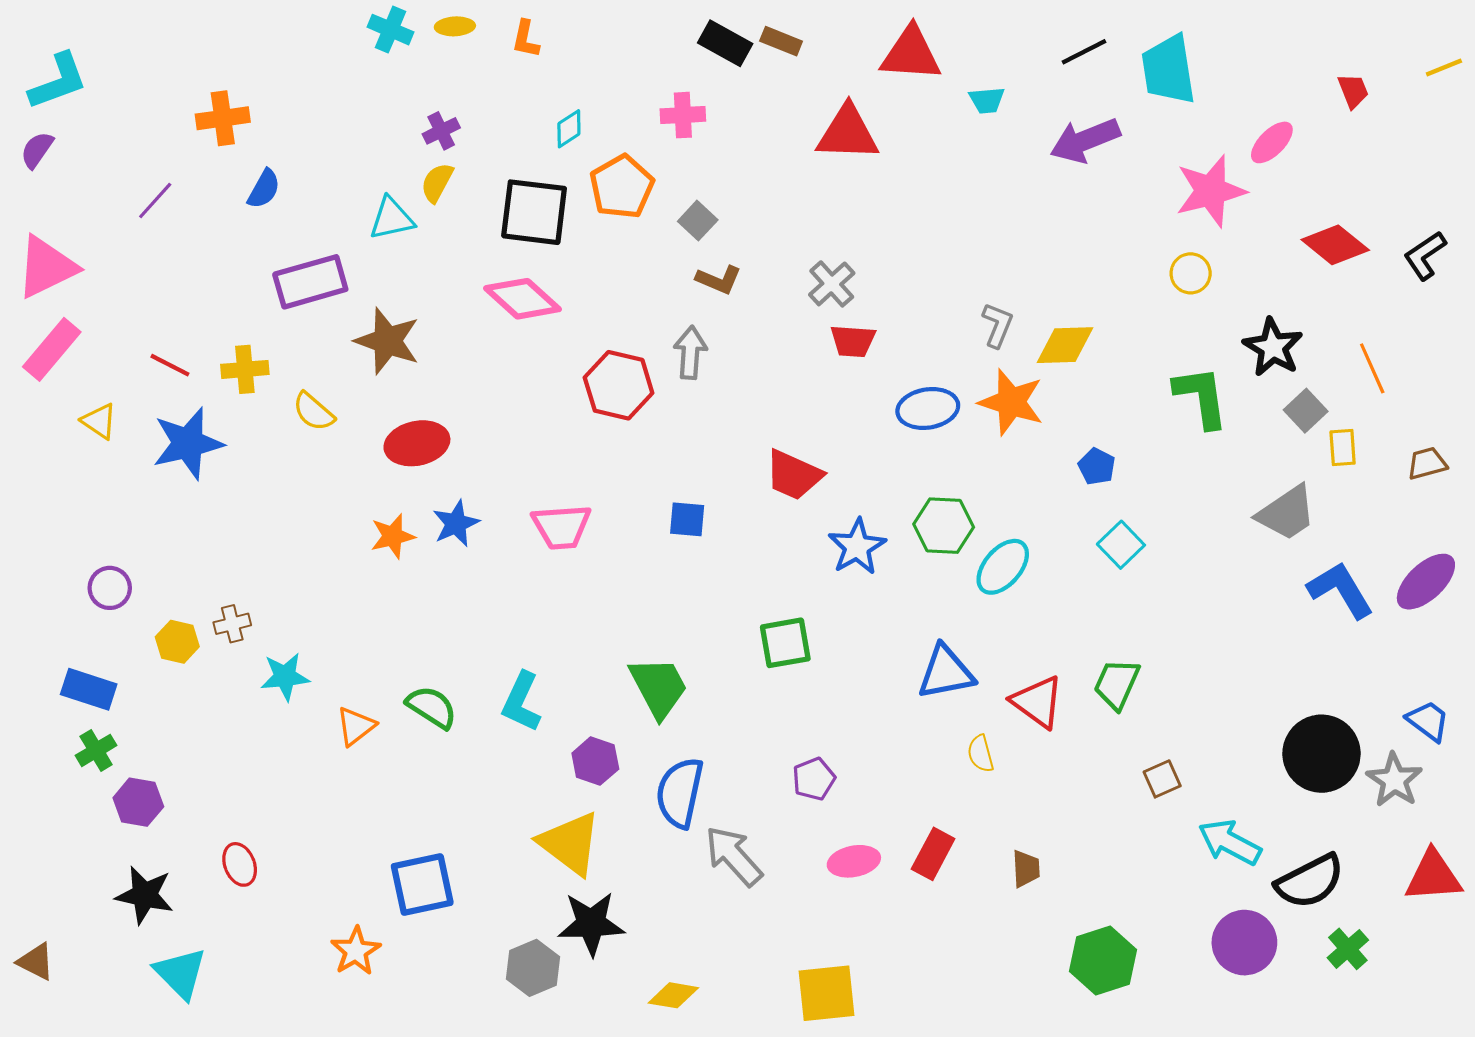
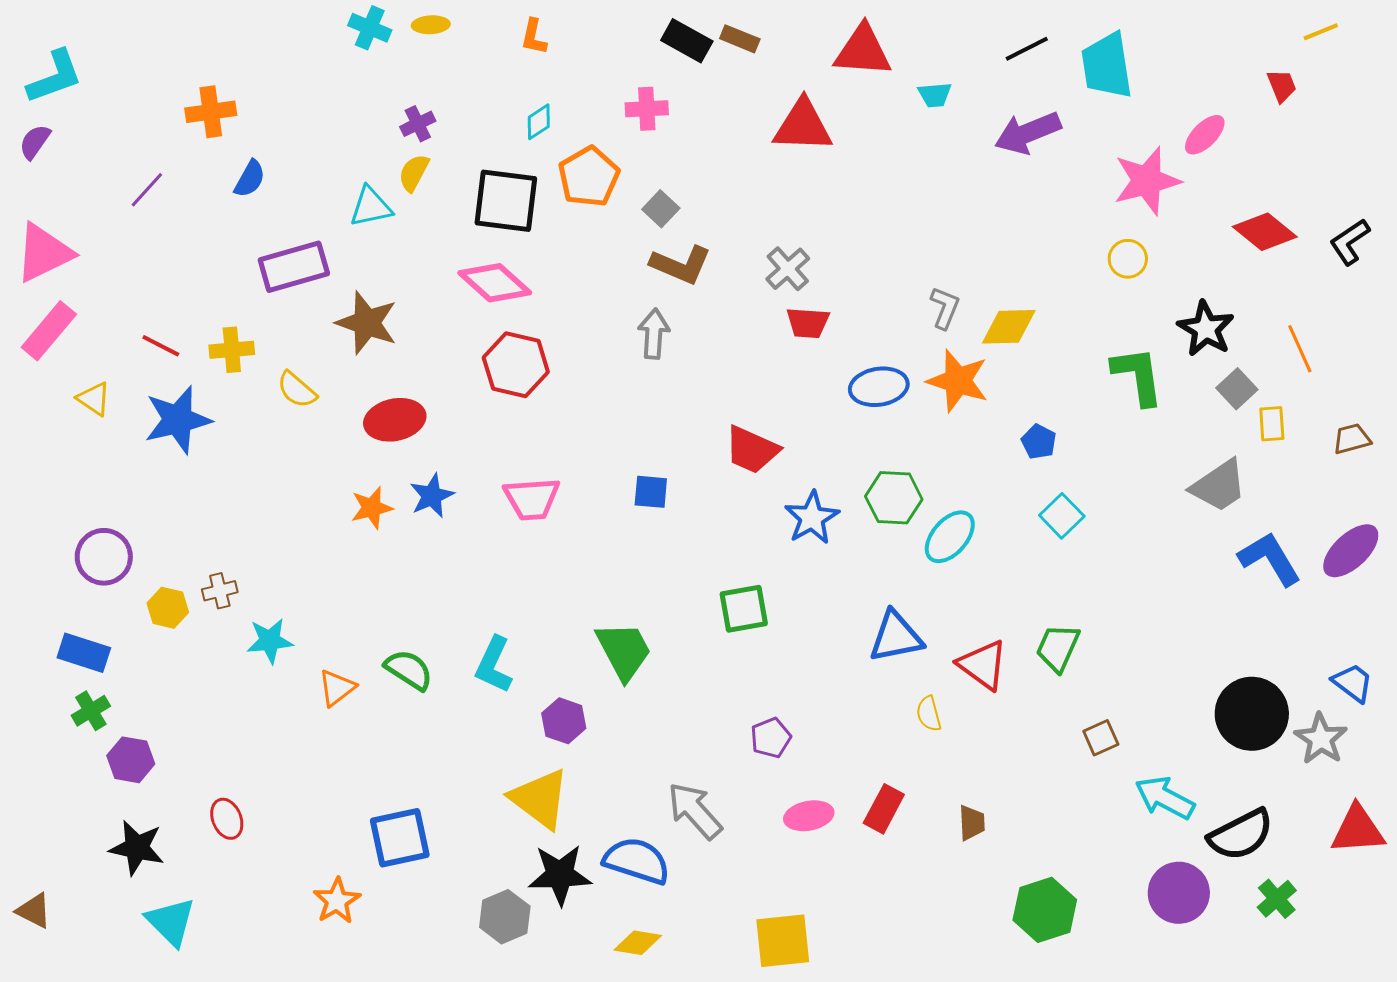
orange L-shape: (526, 39) -> (534, 37), moved
yellow line: (1444, 68) -> (1321, 32), moved
brown L-shape: (719, 280) -> (681, 265), size x1.4
red hexagon: (619, 385) -> (516, 365), moved
purple circle: (110, 588) -> (104, 557), size x1.4
blue semicircle: (680, 793) -> (637, 861), moved, turned 96

